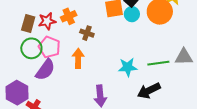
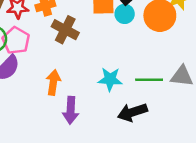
brown cross: (87, 33) -> (65, 30), size x1.5
orange arrow: (78, 58) -> (53, 82), moved

